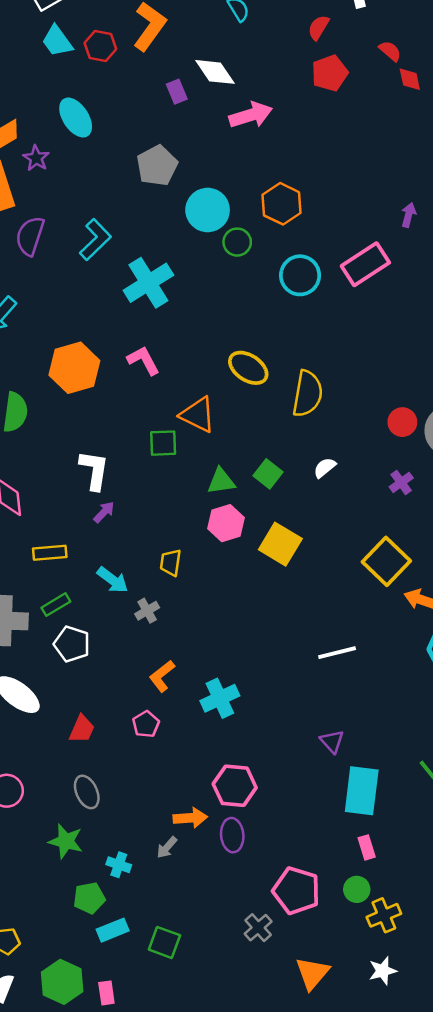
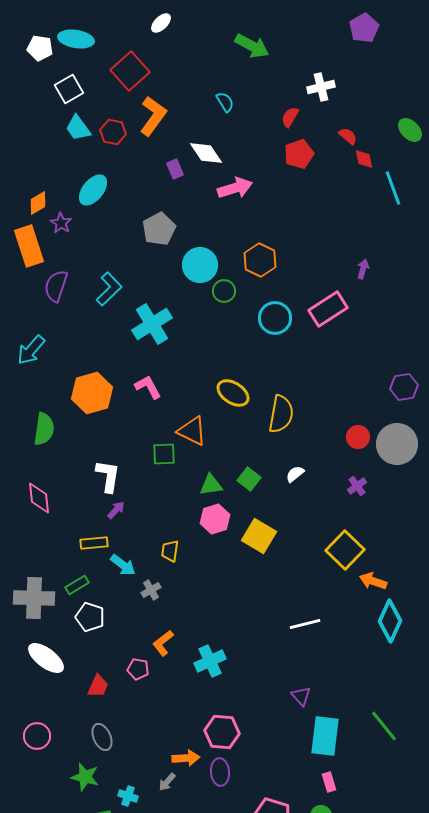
cyan ellipse: (76, 118) -> (93, 190), turned 72
yellow rectangle: (50, 553) -> (94, 543), moved
pink pentagon: (146, 724) -> (138, 669), moved, turned -30

